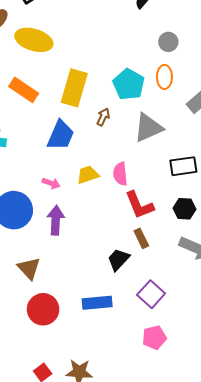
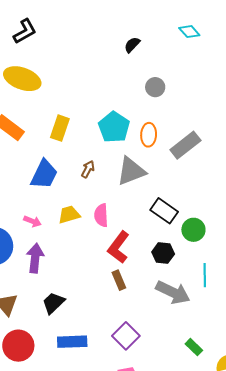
orange ellipse: (164, 77) -> (149, 135), moved
yellow rectangle: (74, 88) -> (60, 128), size x0.7
brown arrow: (103, 117) -> (88, 169), moved
black rectangle: (183, 166) -> (164, 211), turned 40
red L-shape: (139, 205) -> (119, 247), turned 56
black trapezoid: (118, 259) -> (53, 303), moved

